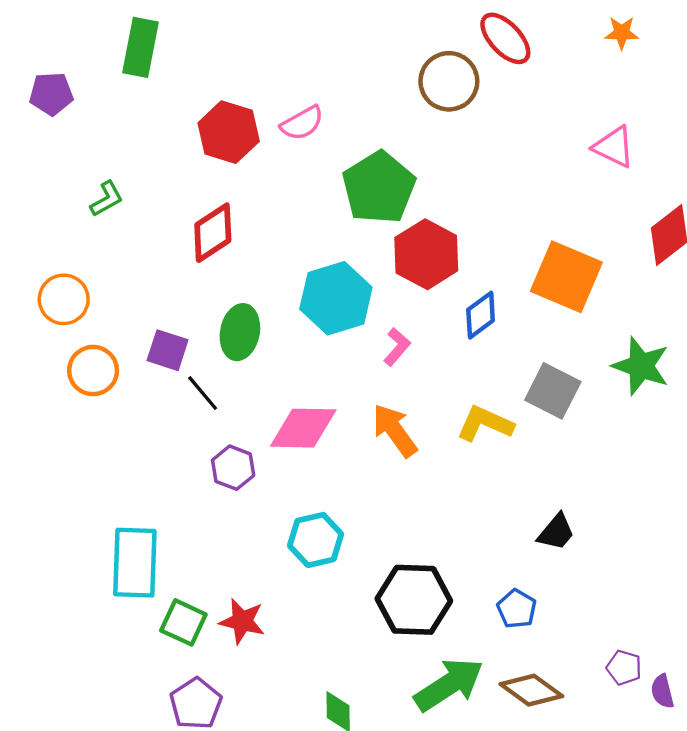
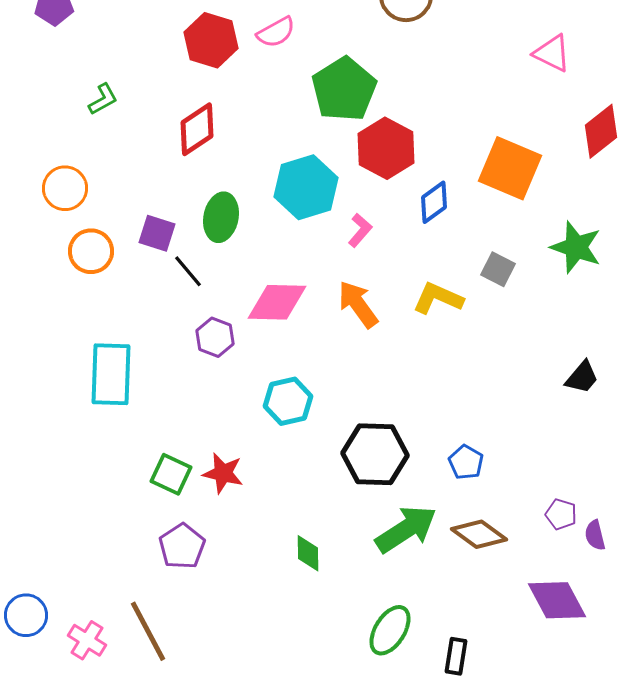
gray square: (553, 391) -> (498, 269), size x0.7
black trapezoid: (556, 532) -> (582, 377), moved
cyan rectangle: (135, 563) -> (111, 374), moved

